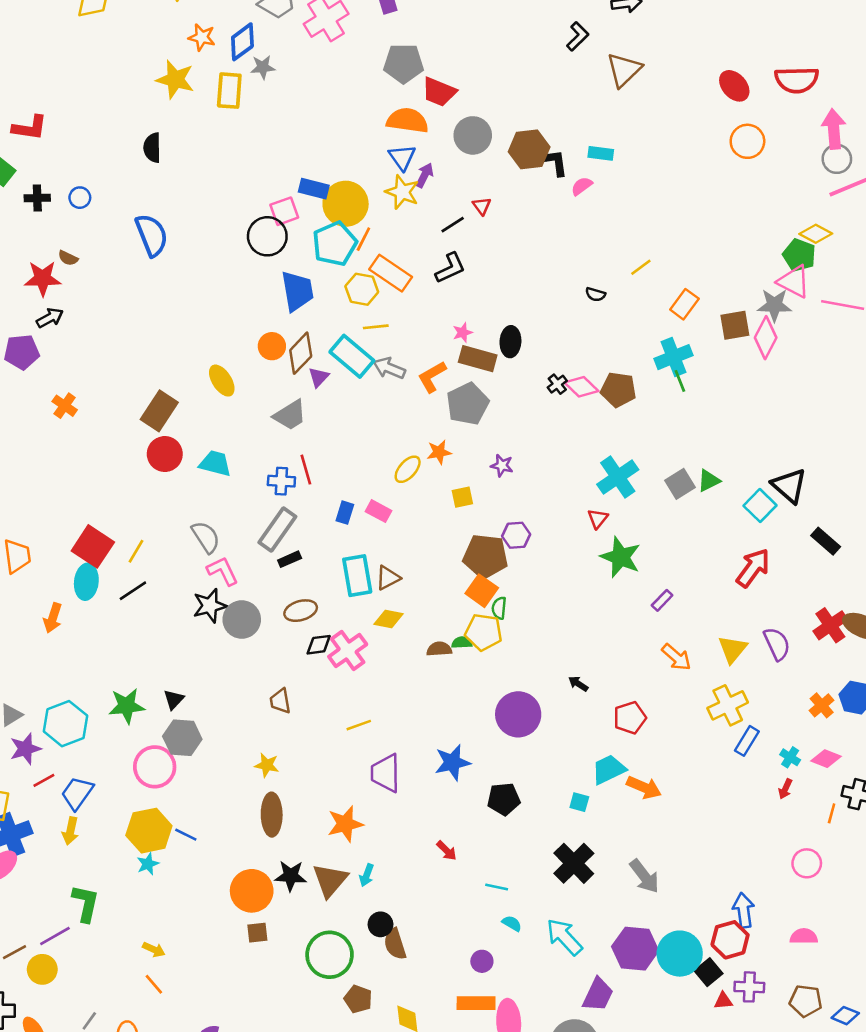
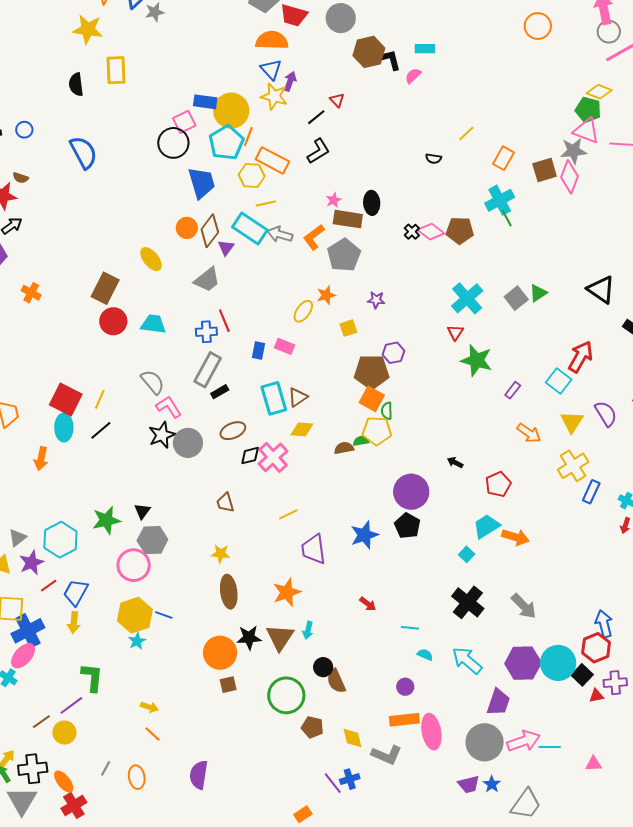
yellow rectangle: (229, 91) -> (116, 70), moved
gray circle: (473, 135) -> (341, 18), moved
cyan square: (760, 506) -> (559, 381), moved
black pentagon: (504, 799) -> (407, 526), moved, turned -30
cyan square: (579, 802) -> (467, 554), turned 35

